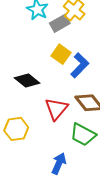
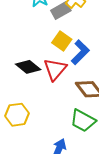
red triangle: (56, 109) -> (55, 69), moved

